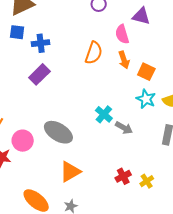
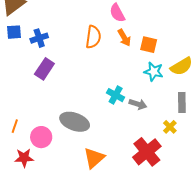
red cross: (123, 176) -> (147, 152), size x1.8
yellow cross: (147, 181) -> (170, 127), moved

